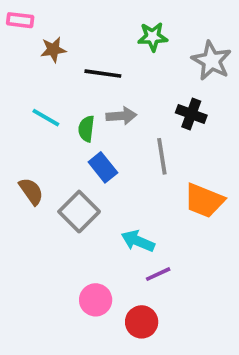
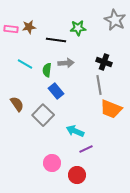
pink rectangle: (20, 20) -> (11, 29), moved
green star: (153, 37) -> (78, 28), moved
gray star: (212, 61) -> (115, 20), moved
gray line: (162, 156) -> (99, 85), moved

